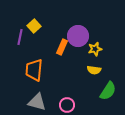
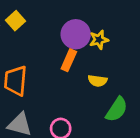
orange rectangle: (62, 47) -> (69, 60), moved
yellow star: (95, 49) -> (99, 40), moved

